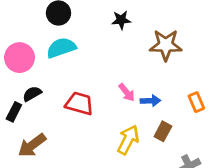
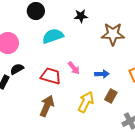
cyan semicircle: (61, 48) -> (53, 36), moved
pink arrow: (127, 92) -> (74, 68), moved
brown arrow: (32, 145) -> (47, 106), moved, turned 150

